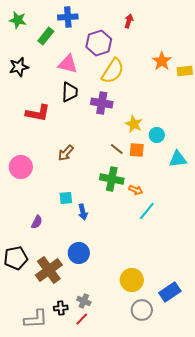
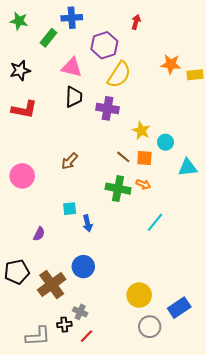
orange star: (162, 61) -> (171, 64), turned -30
red L-shape: (38, 113) -> (24, 110), moved
orange arrow: (136, 190) -> (143, 184), moved
gray cross: (84, 301) -> (80, 312), moved

